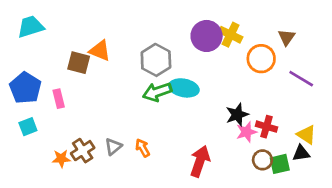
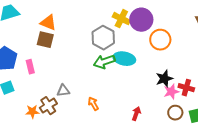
yellow cross: (231, 35) -> (121, 19), moved
orange triangle: (100, 51) -> (48, 23), moved
orange circle: (261, 59) -> (160, 40), moved
gray triangle: (113, 147) -> (63, 91), moved, turned 32
brown circle: (262, 160) -> (175, 113), moved
red arrow: (200, 161) -> (136, 114), size x0.6

